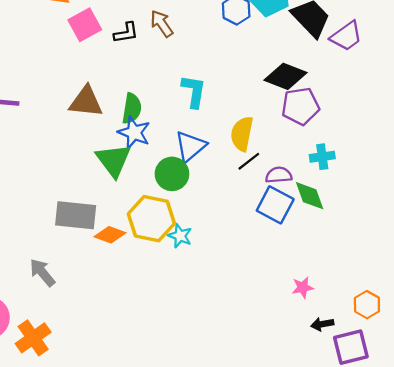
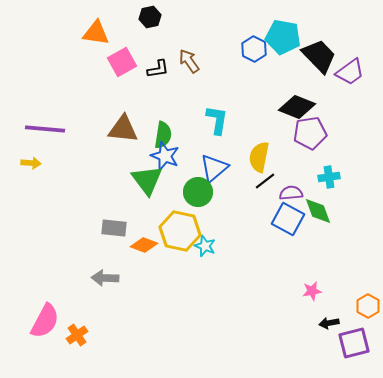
gray rectangle: (76, 215) -> (114, 228), size x0.7
gray arrow: (42, 273) -> (105, 278), moved, turned -48
orange cross: (33, 338) -> (77, 335), size x0.7

